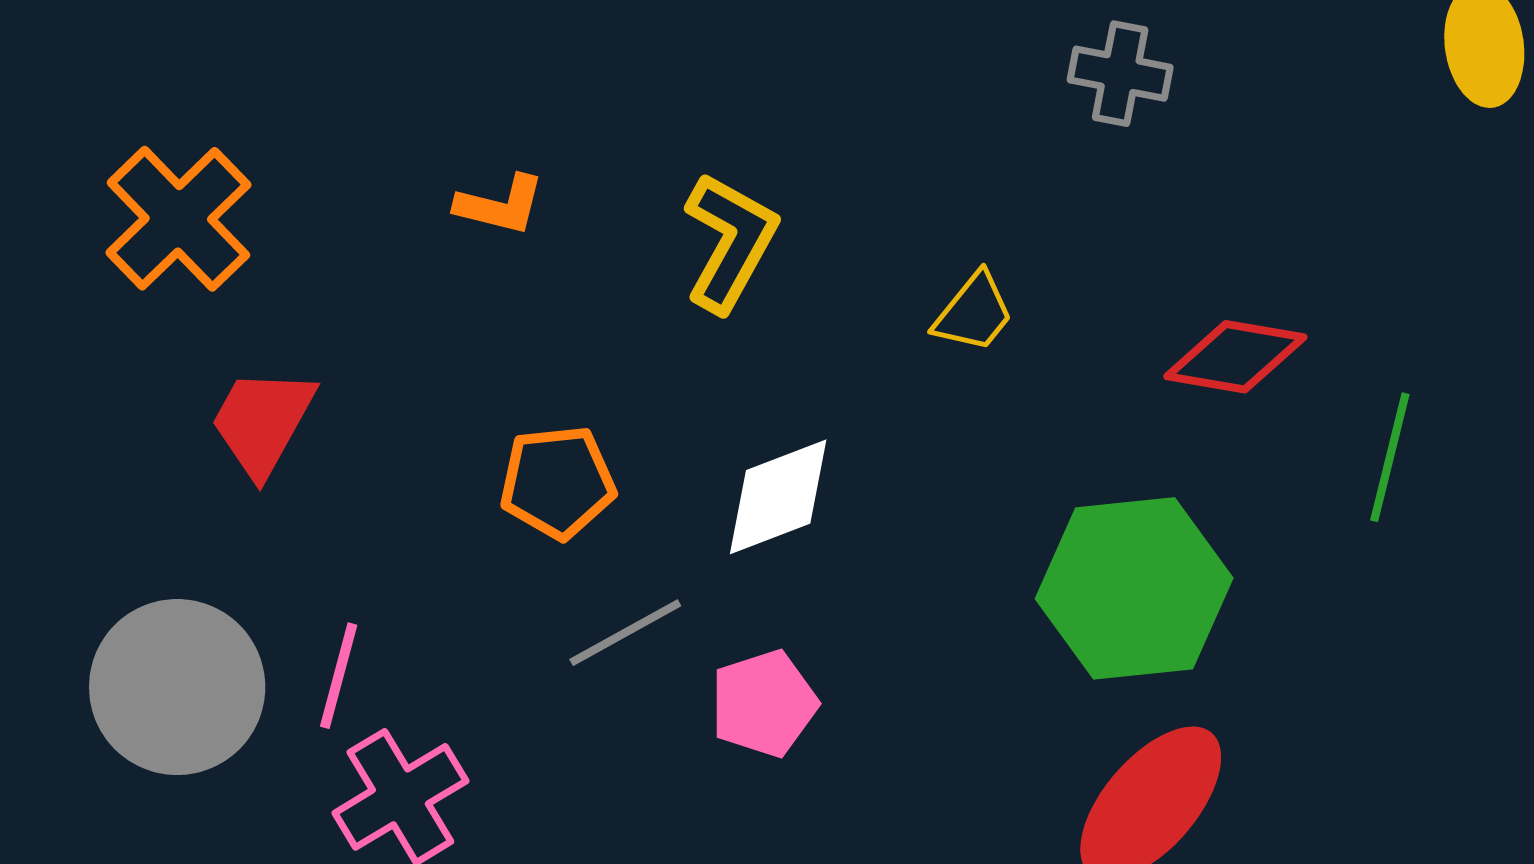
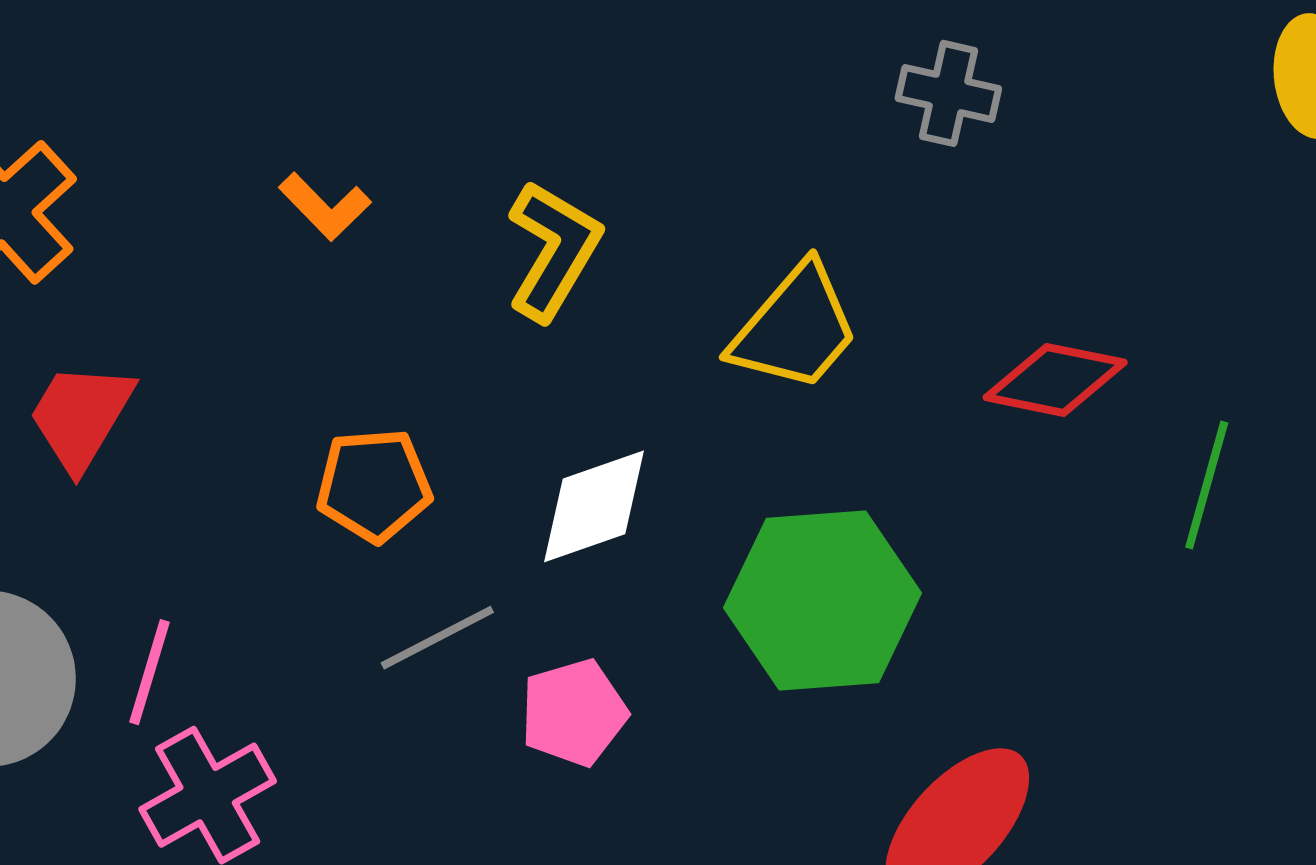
orange L-shape: (500, 205) -> (325, 206), turned 30
yellow trapezoid: (974, 313) -> (795, 328), size x1.6
green hexagon: (1134, 588) -> (822, 600), moved

